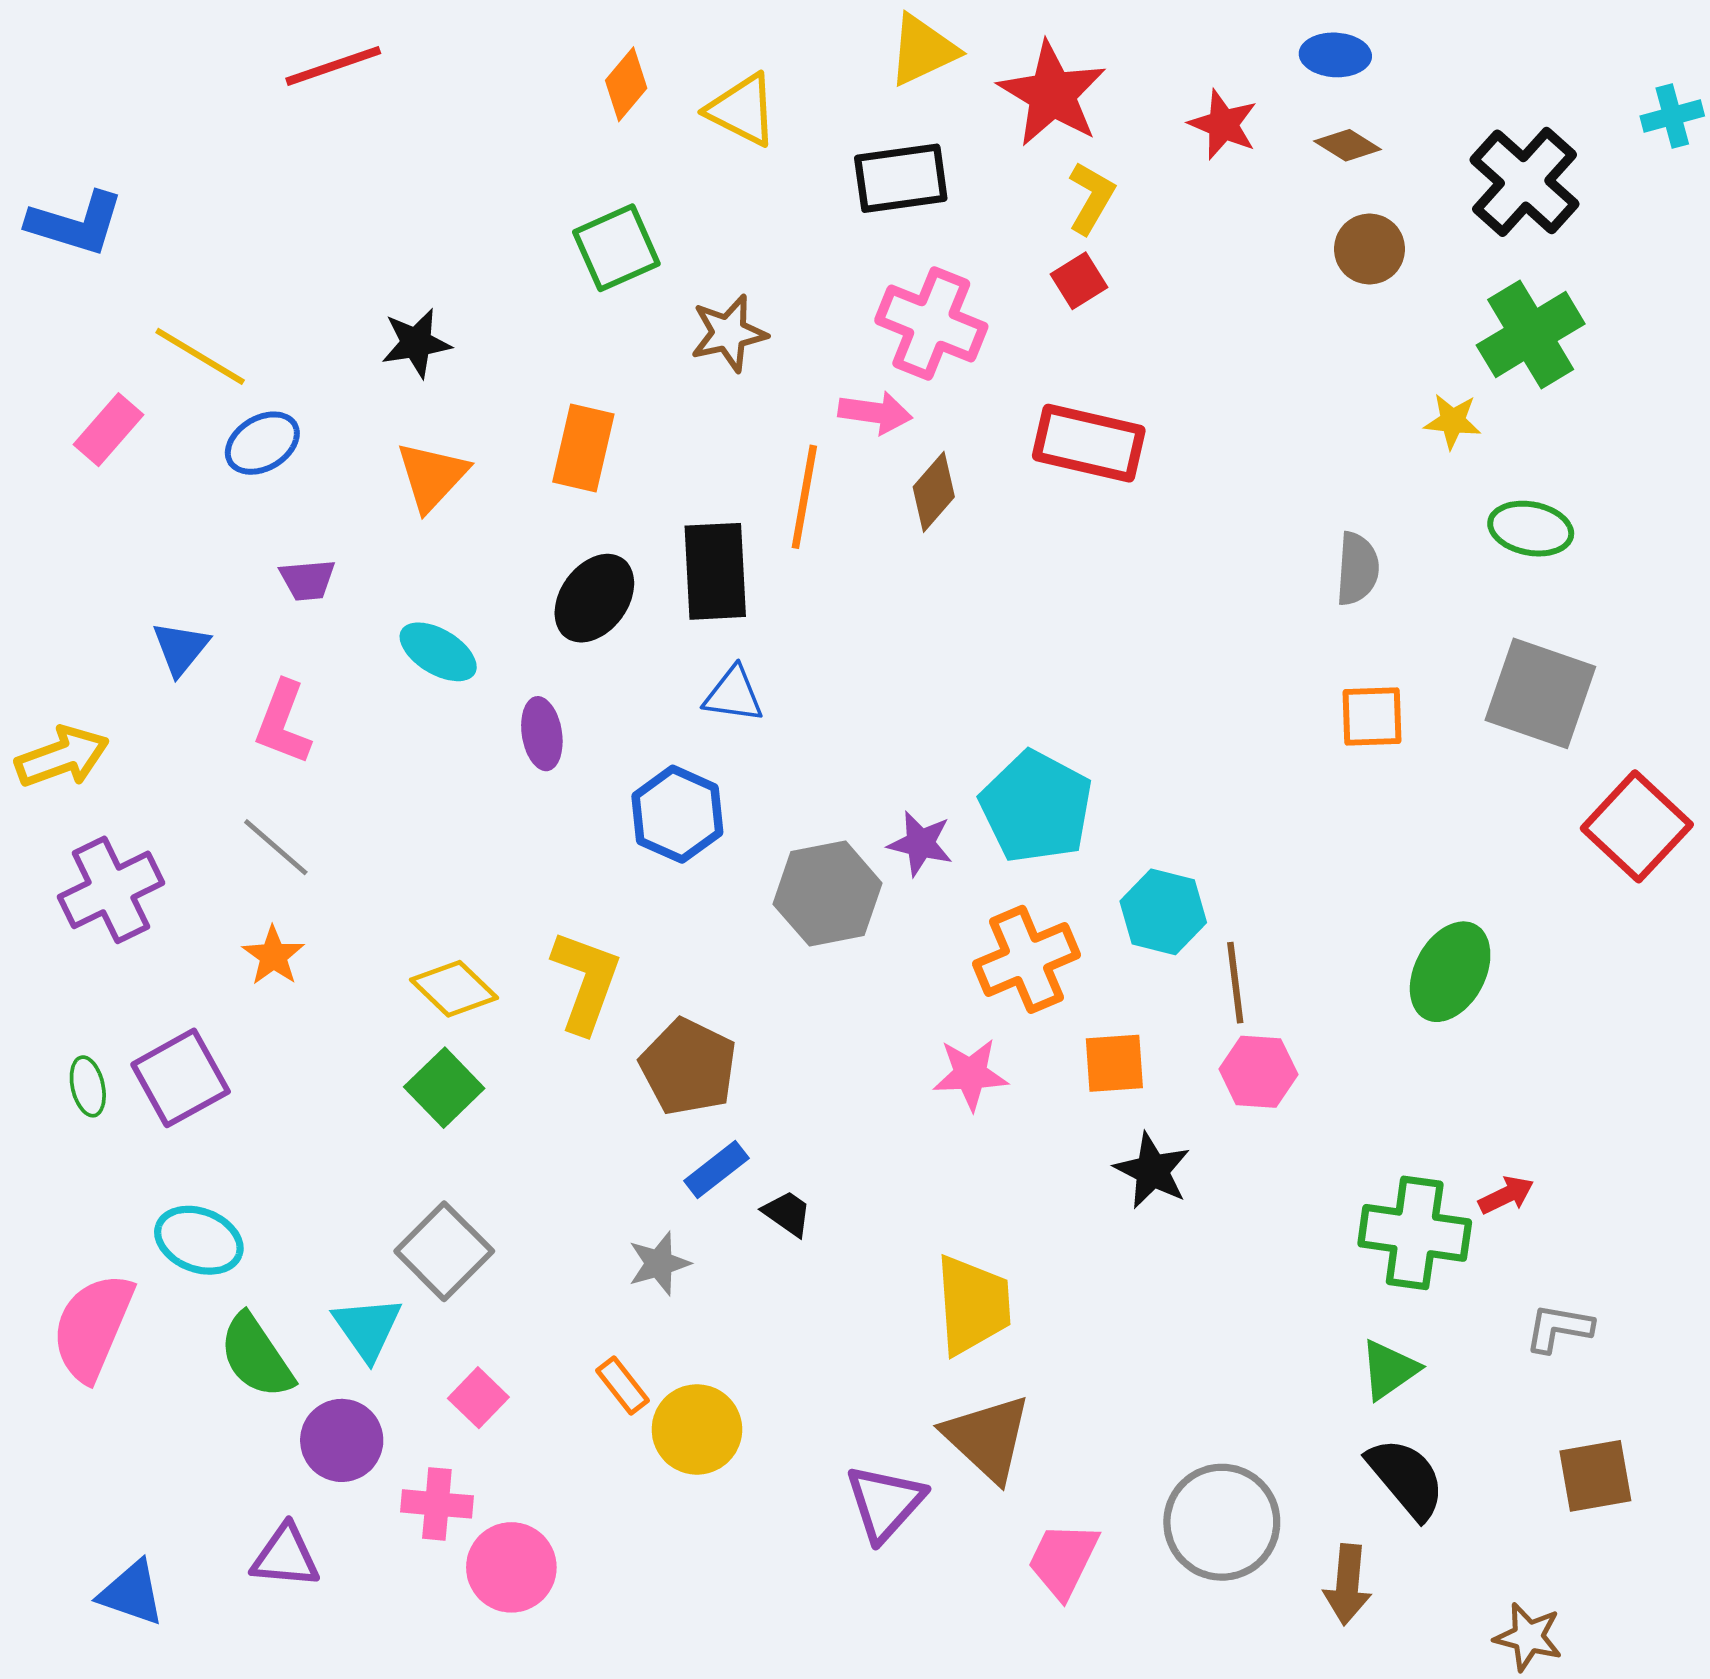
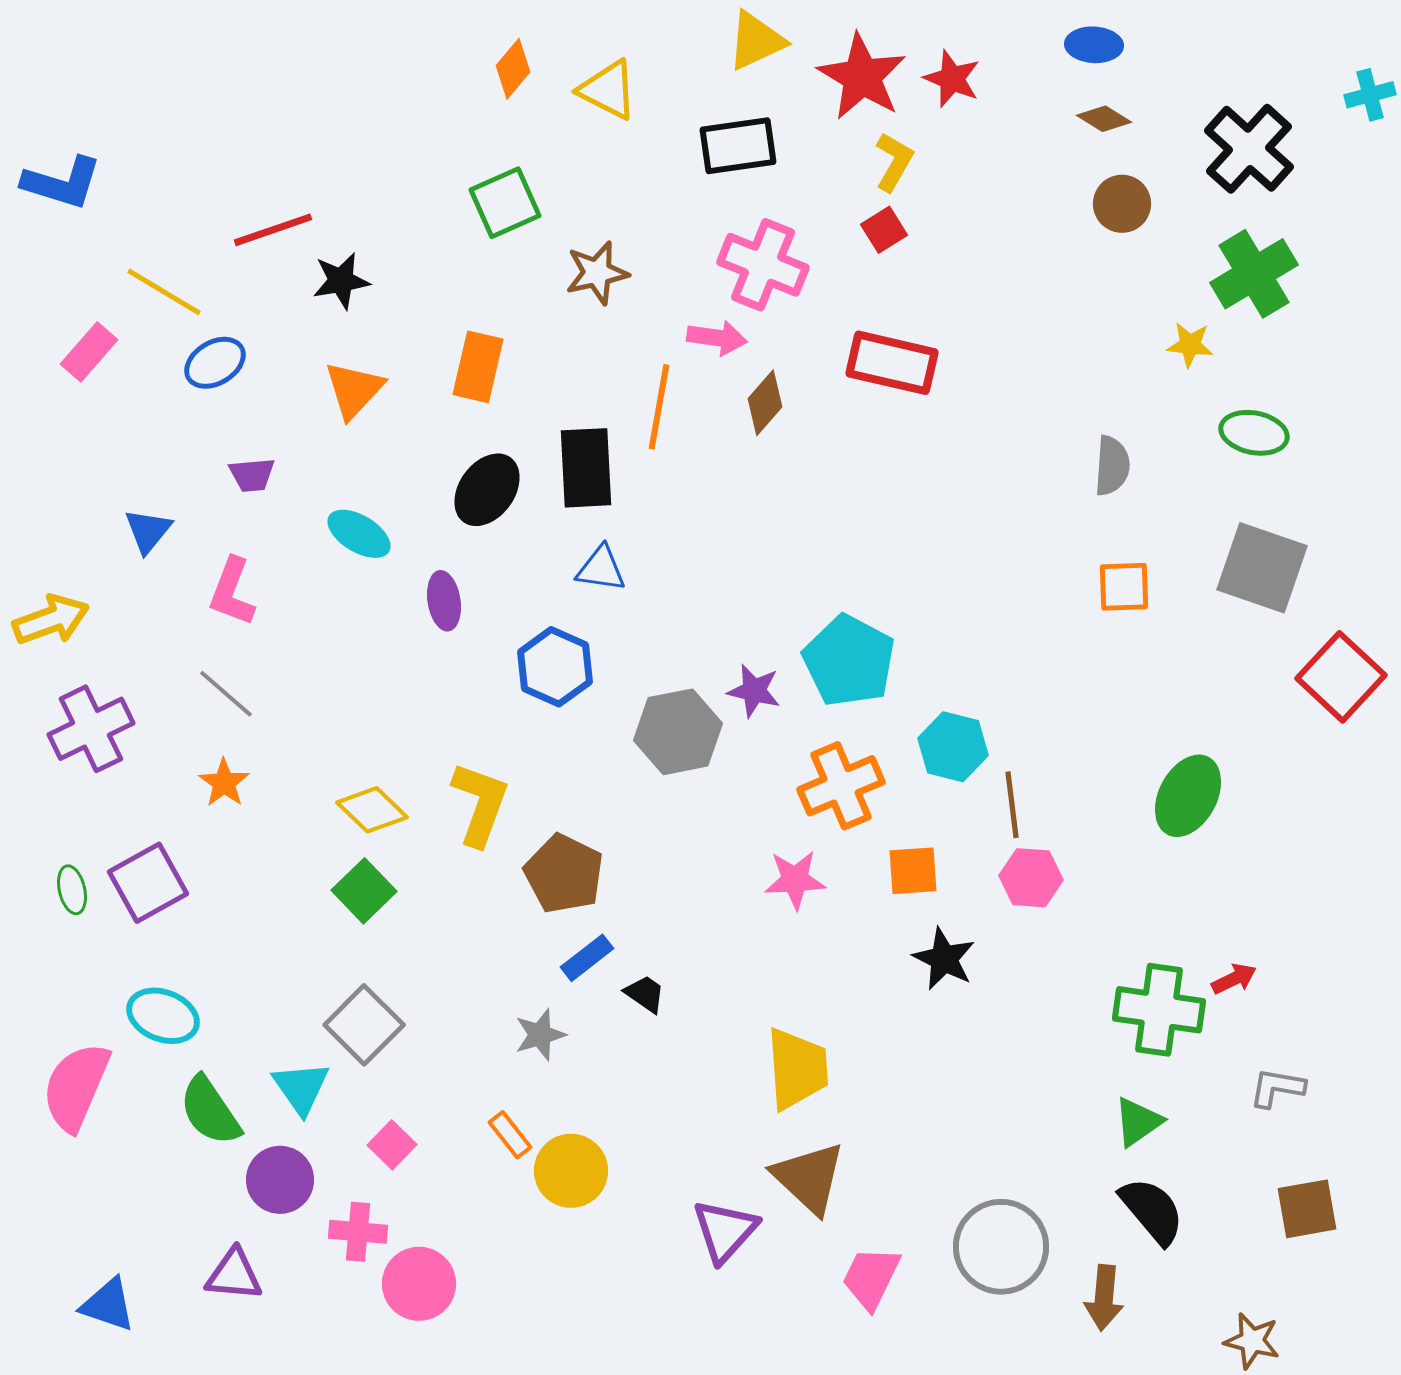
red line: (333, 66) -> (273, 230), moved
red star: (1223, 125) -> (952, 79), moved

